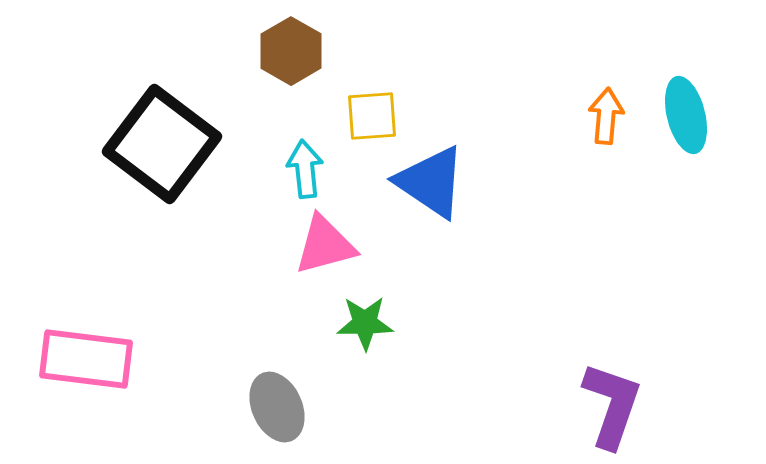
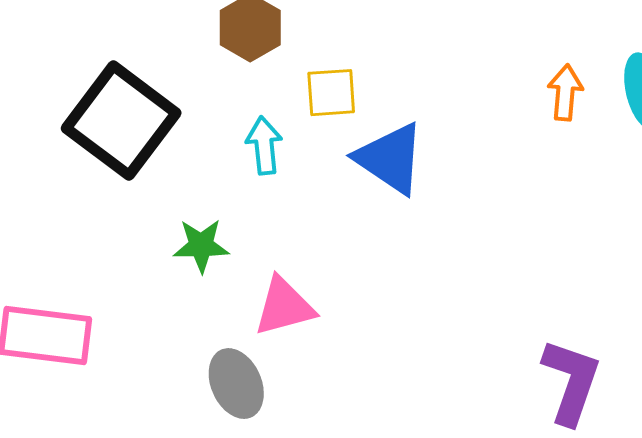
pink triangle: (325, 245) -> (284, 307), moved
green star: (365, 323) -> (201, 246), moved

